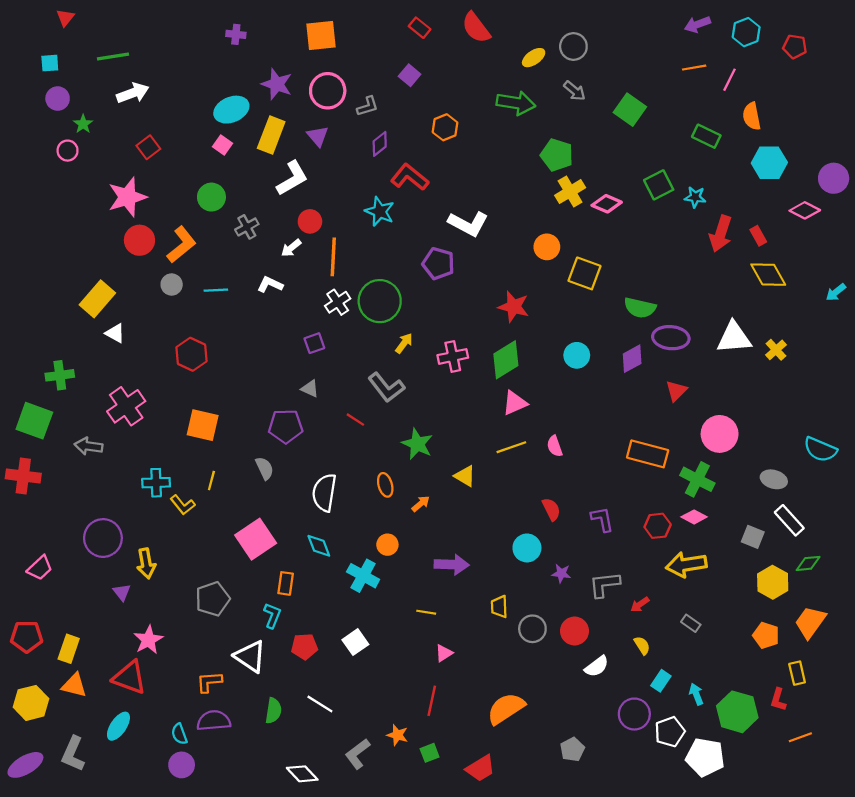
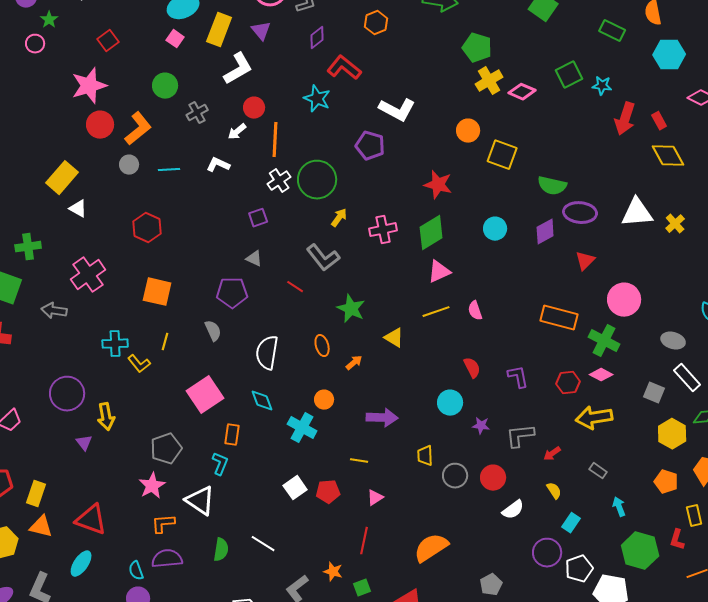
pink star: (148, 640) -> (152, 486), moved
red pentagon: (304, 646) -> (328, 492), moved
cyan arrow: (696, 694) -> (619, 507), moved

